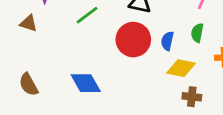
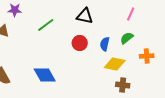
green semicircle: (197, 33) -> (127, 38), turned 40
red circle: (133, 40) -> (80, 43), size x0.6

